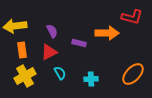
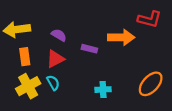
purple semicircle: (52, 31) -> (59, 35), turned -32
cyan semicircle: (60, 73) -> (53, 83), moved

